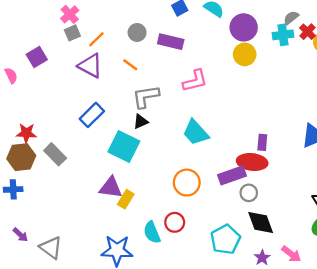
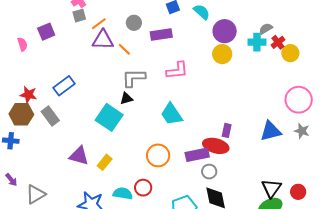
purple rectangle: (171, 42) -> (161, 34), turned -30
purple triangle: (90, 66) -> (103, 40), moved, turned -35
blue rectangle: (92, 115) -> (64, 86), moved
purple triangle: (111, 187) -> (79, 156), moved
cyan semicircle: (152, 232) -> (123, 193), turned 114
gray triangle: (51, 248) -> (36, 194), turned 45

